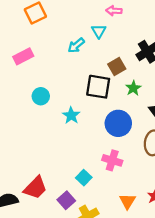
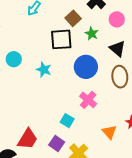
pink cross: (112, 160) -> (88, 100), turned 36

